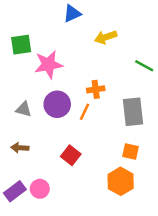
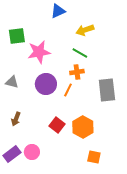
green line: (144, 66) -> (80, 53), moved
gray triangle: (24, 109) -> (12, 82), moved
brown arrow: (20, 148) -> (16, 119), turned -72
orange square: (131, 152) -> (94, 157), moved
orange hexagon: (121, 181) -> (83, 127), moved

